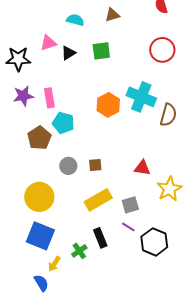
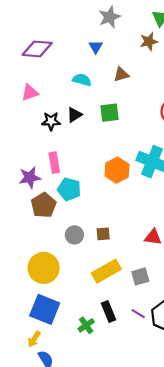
pink triangle: (48, 43) -> (30, 92), moved
black star: (18, 59) -> (51, 121), moved, size x0.7
purple star: (23, 96) -> (30, 178), moved
purple line: (128, 227) -> (138, 314), moved
yellow arrow: (54, 264) -> (34, 339), moved

